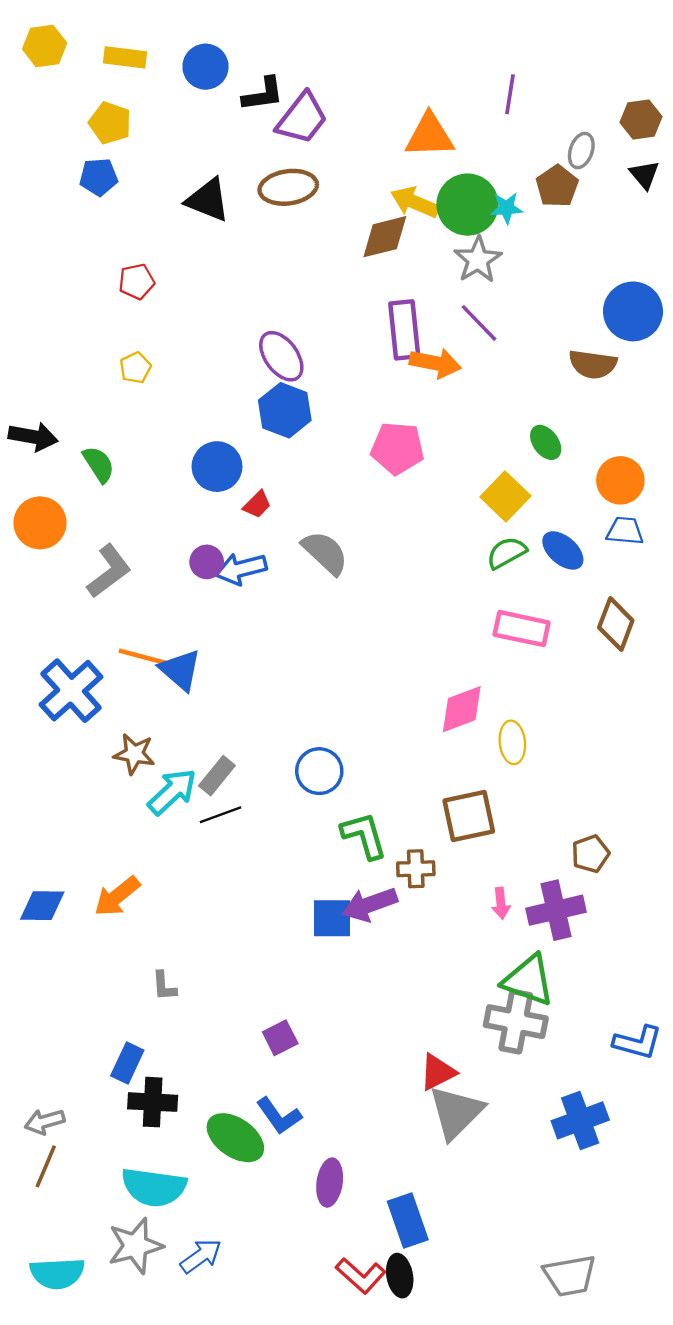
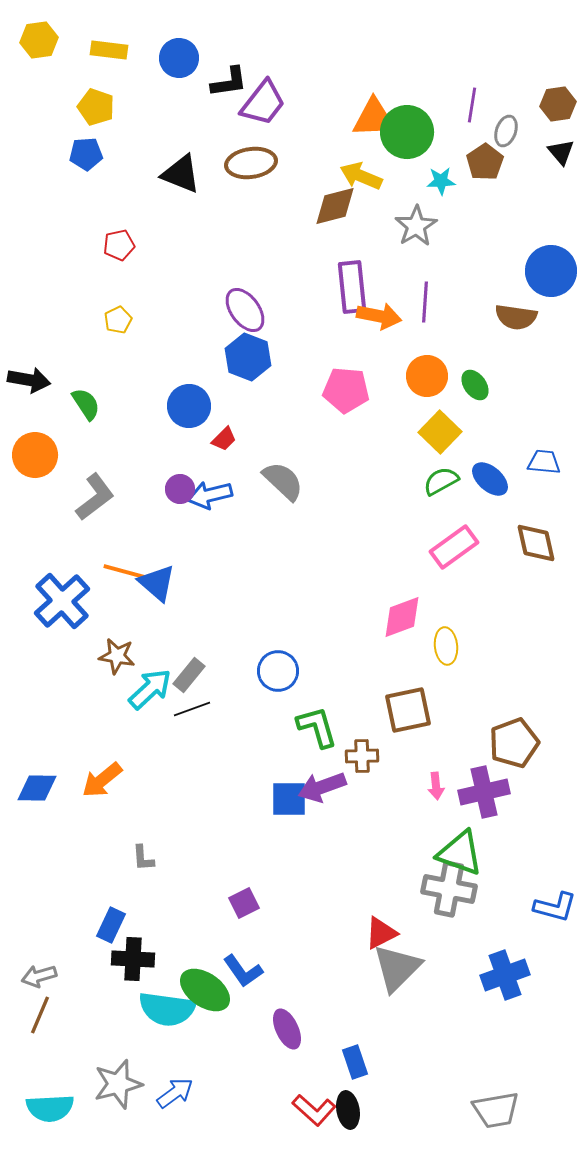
purple line: (510, 94) -> (472, 105), moved
green circle: (468, 205) -> (407, 132), moved
purple line: (479, 323) -> (425, 302), moved, turned 48
orange circle: (620, 480) -> (427, 376), moved
brown diamond: (616, 624) -> (536, 543), turned -33
pink rectangle: (522, 629) -> (454, 547), turned -48
brown pentagon: (590, 854) -> (514, 743), size x1.5
purple ellipse: (330, 1183) -> (287, 1029), turned -33
cyan semicircle: (154, 1187) -> (167, 1009), moved
blue rectangle: (408, 1220) -> (355, 1062), size x0.7

